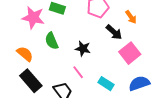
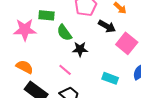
green semicircle: (52, 41) -> (64, 33), moved
pink line: (78, 72) -> (65, 70), moved

